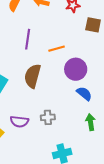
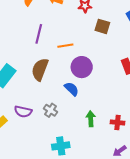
blue semicircle: (84, 94) -> (72, 89), moved
gray cross: (48, 117) -> (51, 110), turned 32

